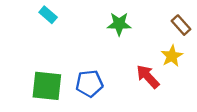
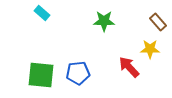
yellow star: (172, 56) -> (150, 49), turned 30

